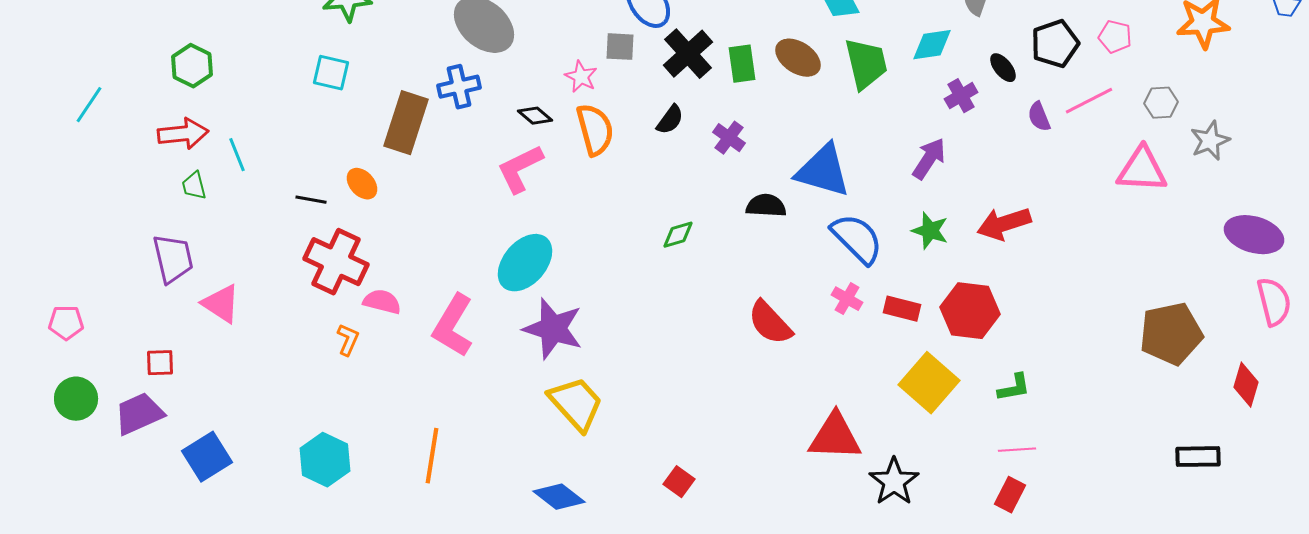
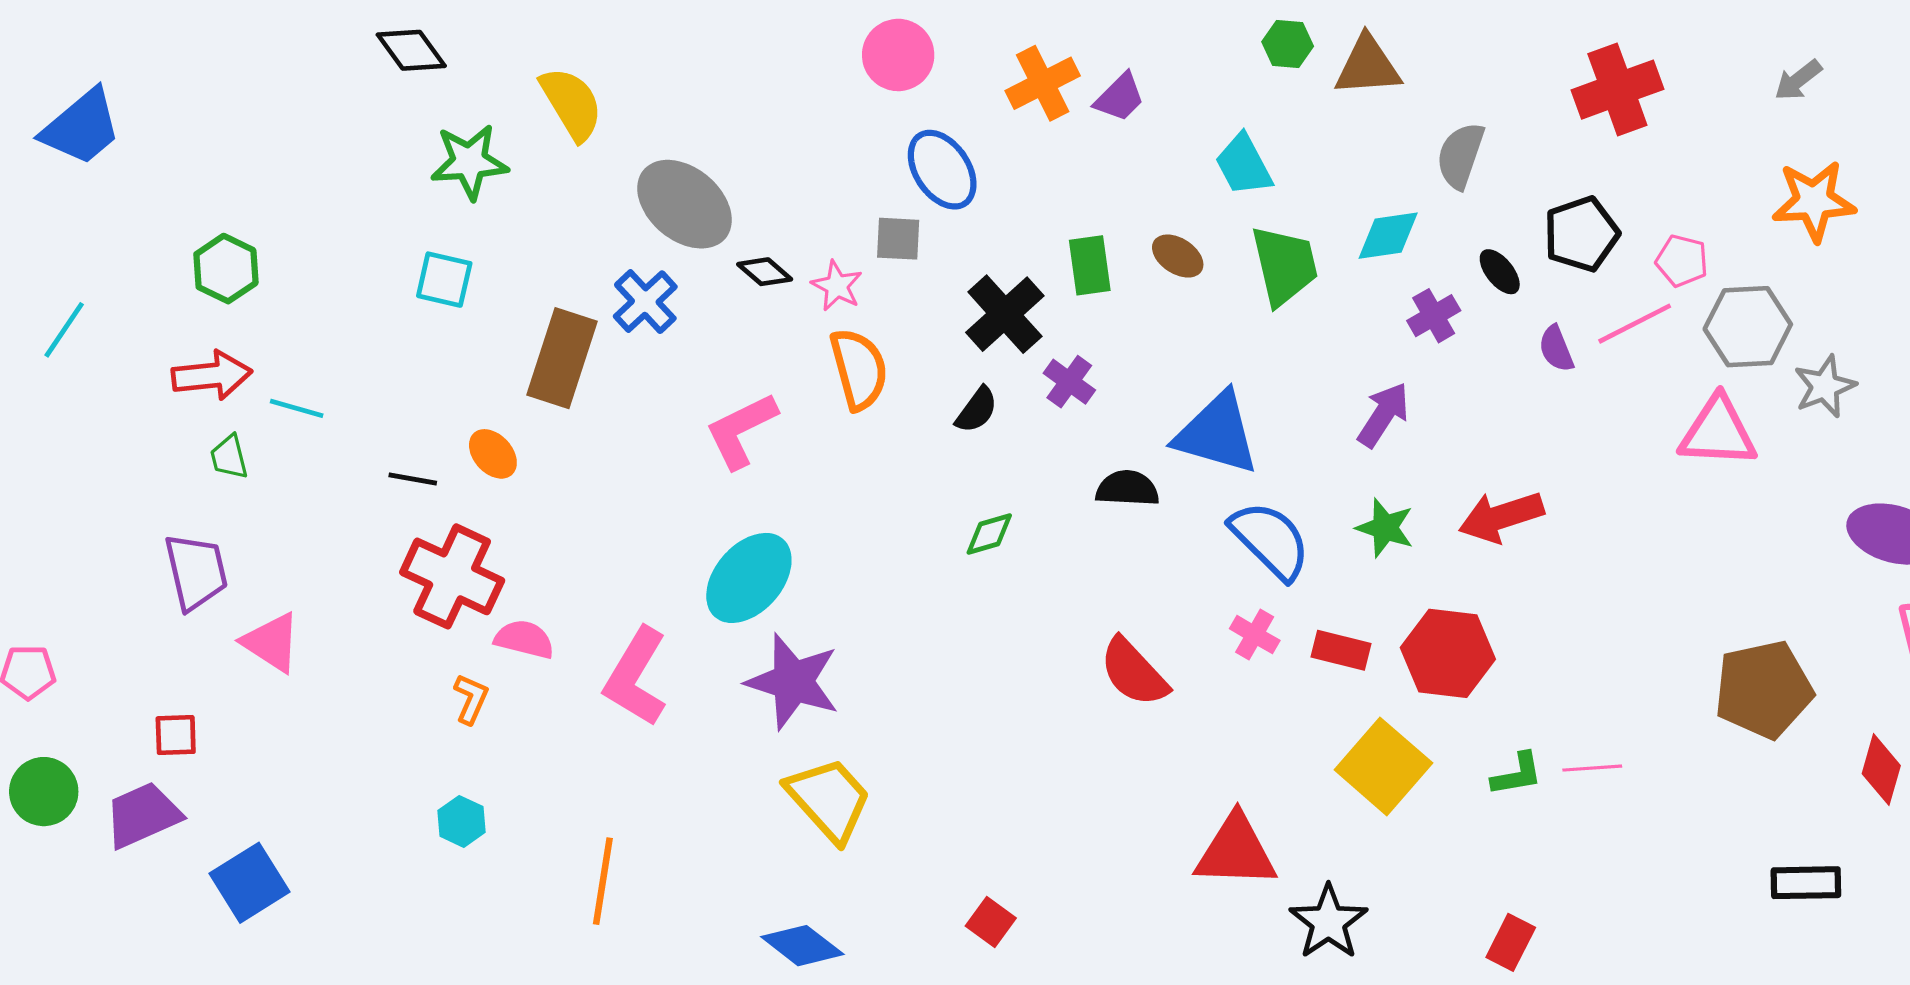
pink pentagon: (1115, 37) -> (1682, 261), moved
black cross: (688, 54) -> (1005, 314), moved
brown ellipse: (798, 58) -> (1178, 256), size x0.7
blue cross: (459, 87) -> (645, 302), turned -30
gray hexagon: (1161, 103) -> (1748, 327), size x1.6
black diamond: (535, 116) -> (765, 272), moved
black semicircle: (670, 120) -> (977, 410), moved
cyan line: (237, 155) -> (297, 408), turned -52
pink line: (1017, 450) -> (1592, 768), moved
cyan hexagon: (325, 460) -> (462, 821), moved, size x0.6

